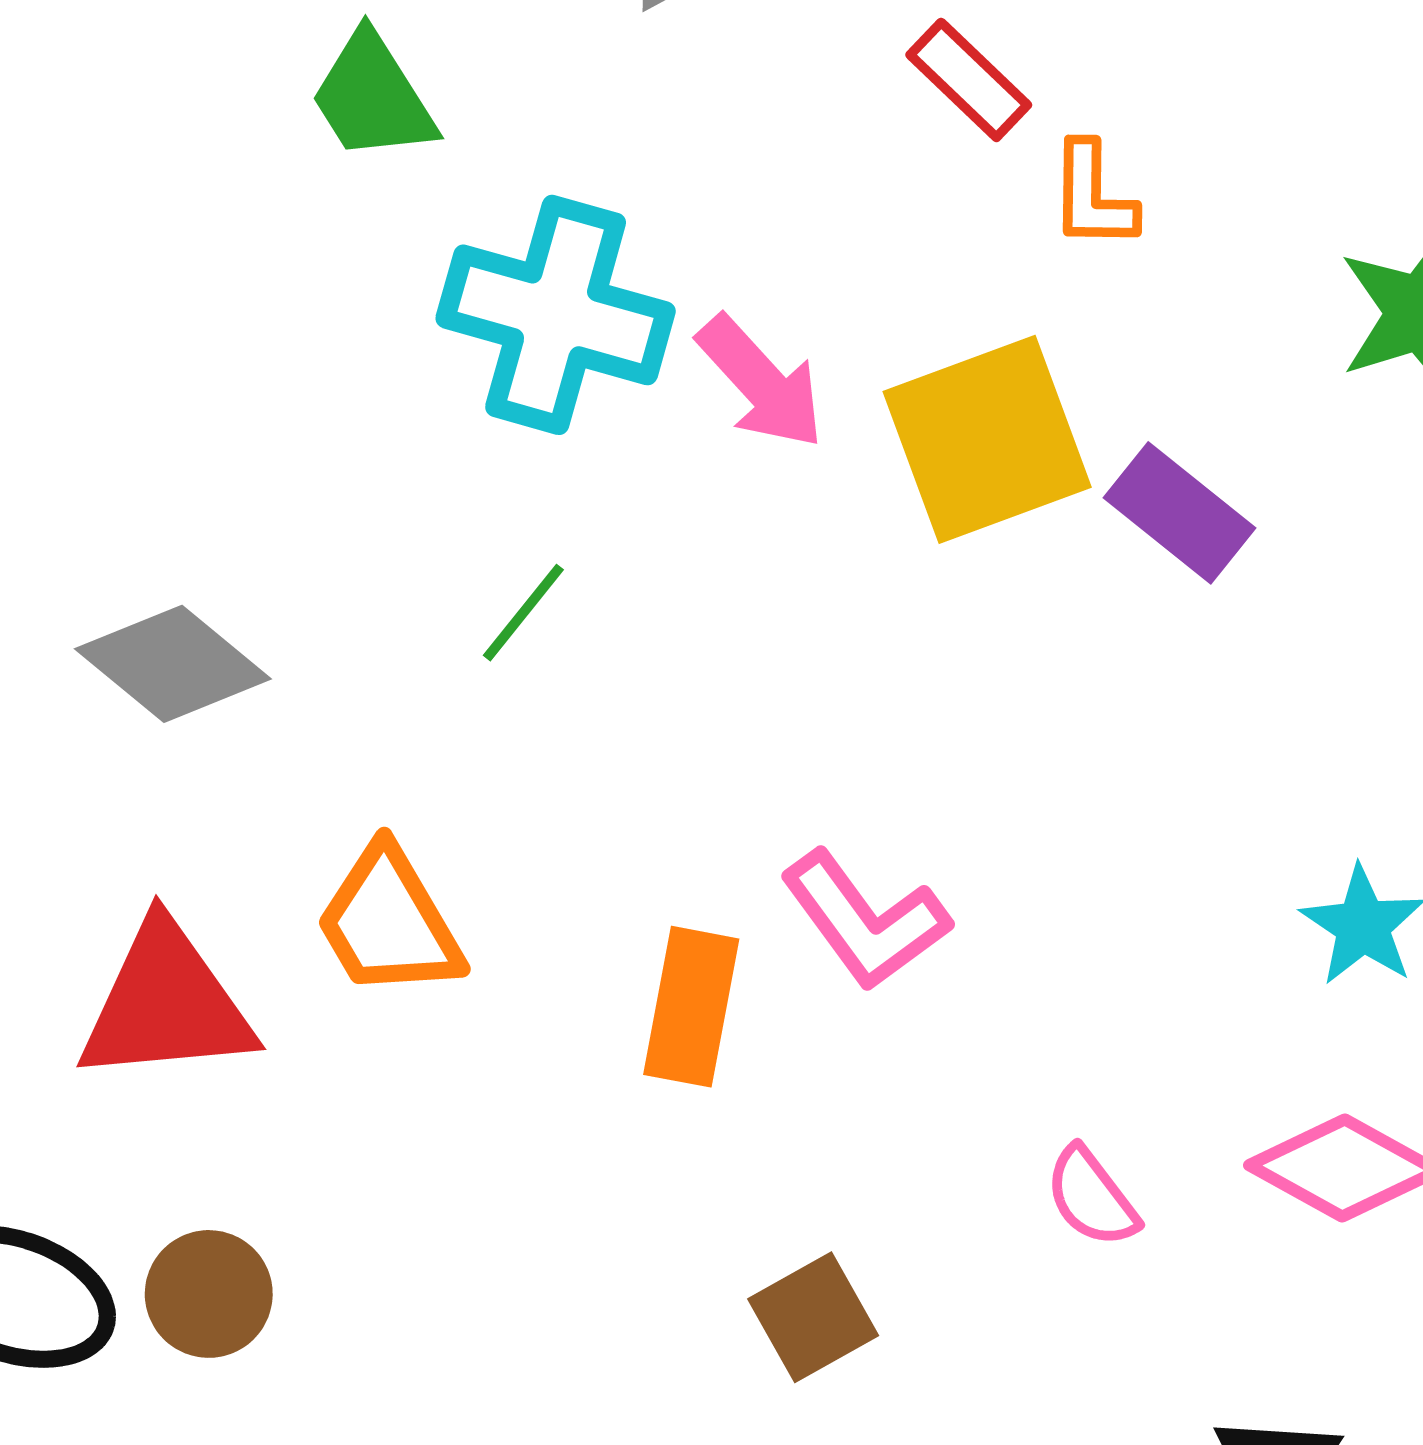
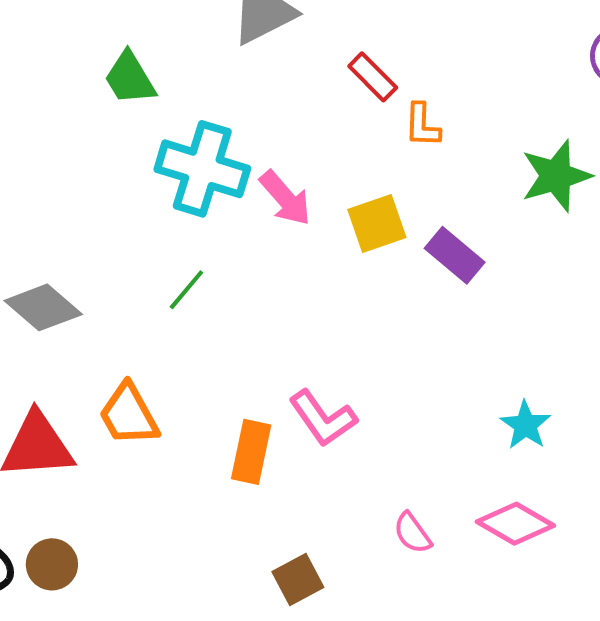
yellow square: (987, 439) -> (377, 223), size x0.7

